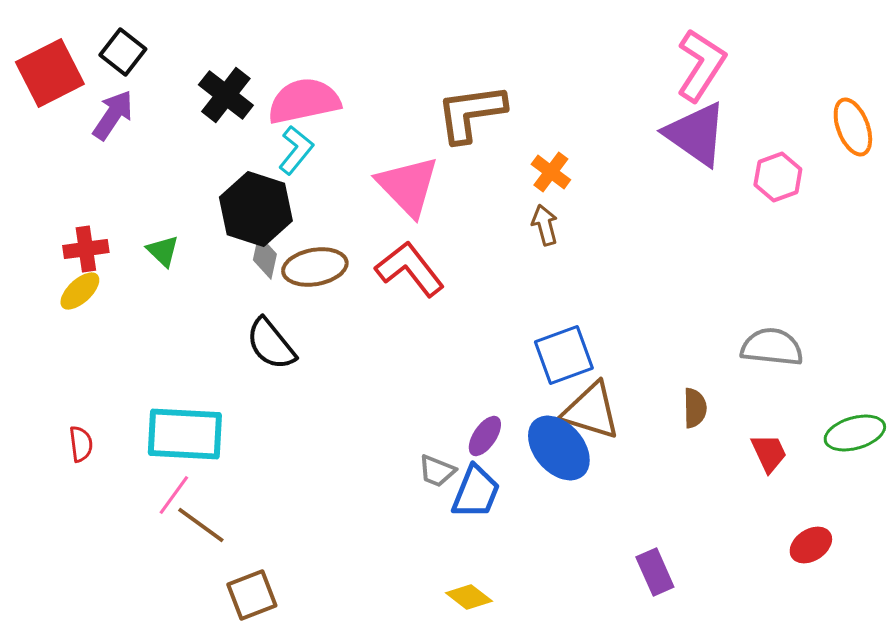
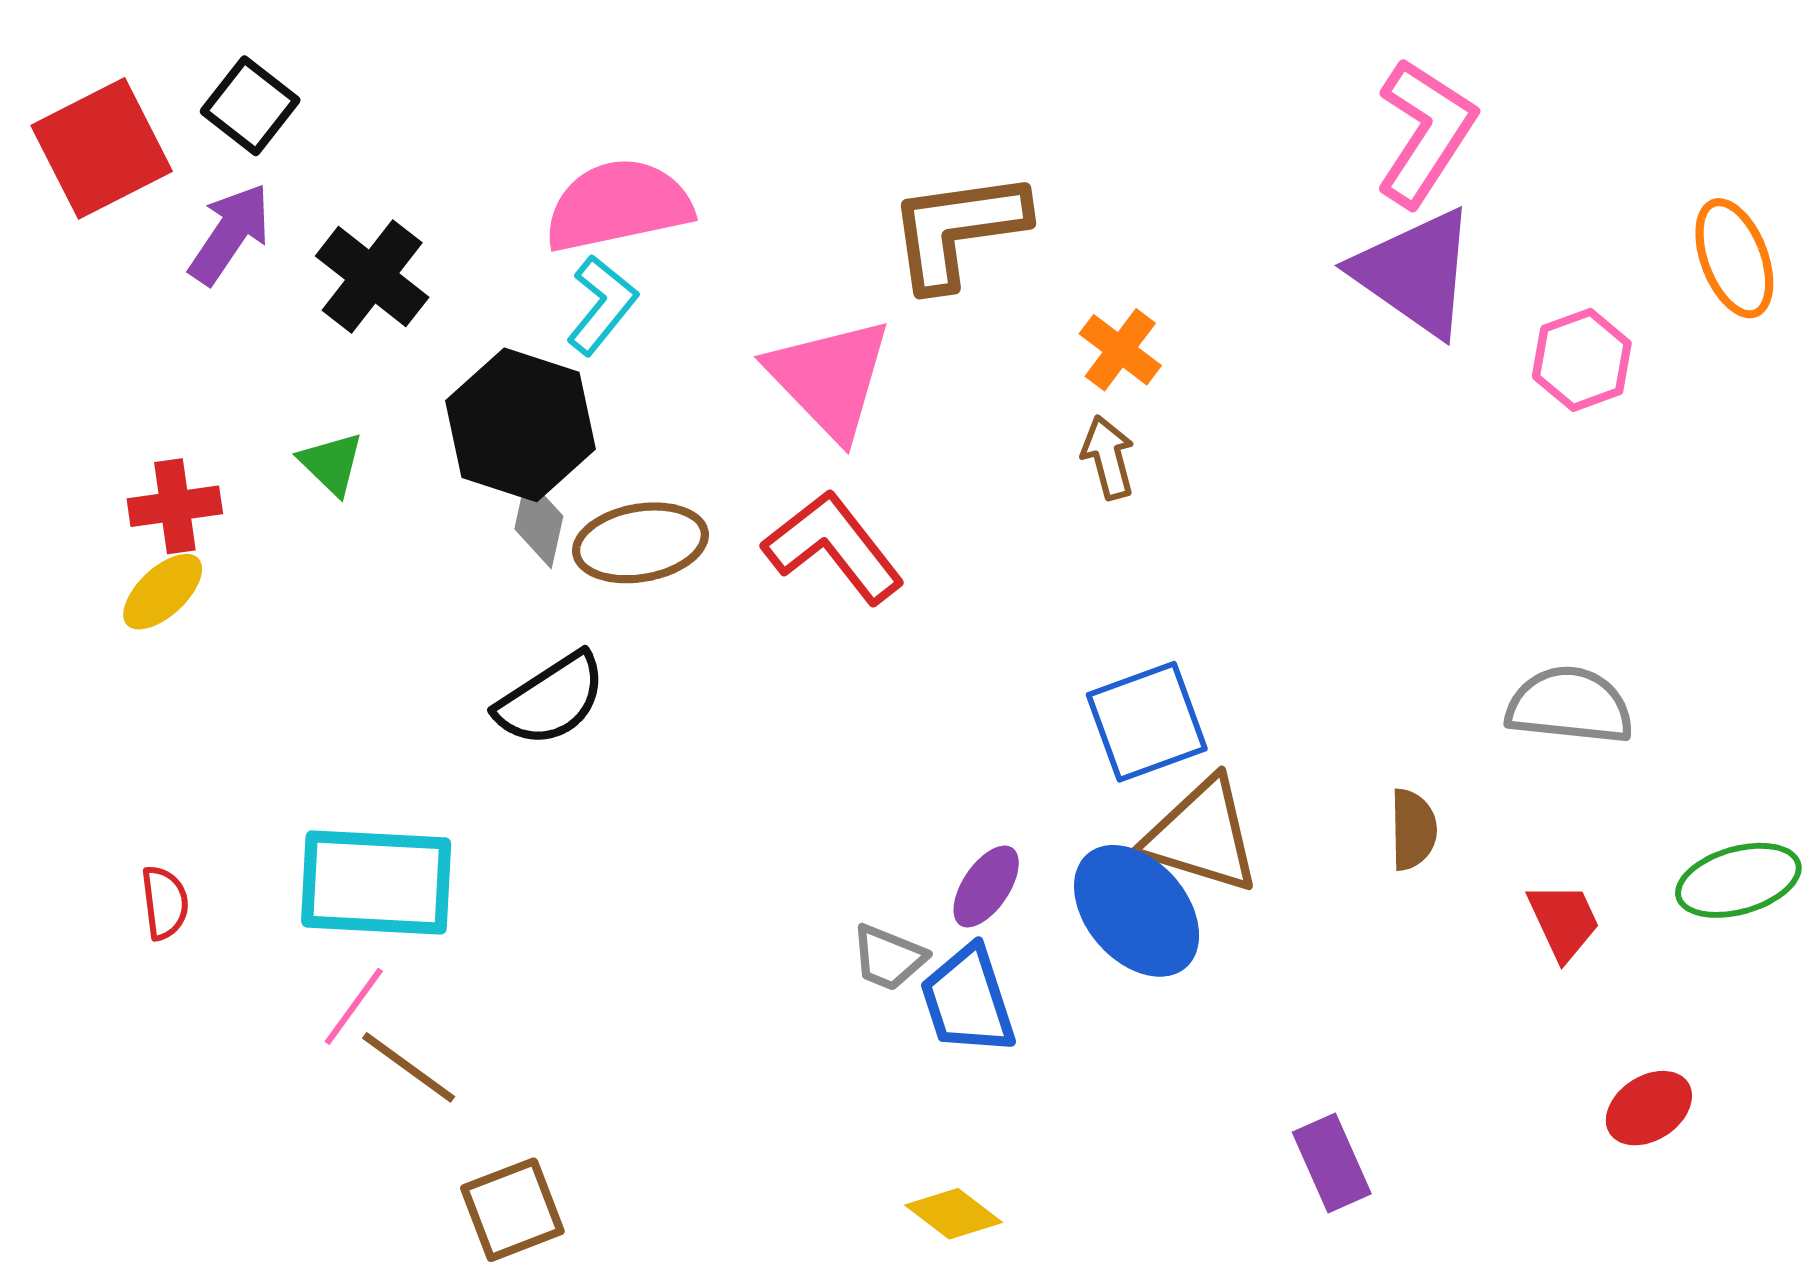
black cross: (226, 95) -> (372, 277), moved
green triangle: (163, 251) -> (331, 464), moved
black semicircle: (271, 344) -> (551, 699), turned -84
blue trapezoid: (476, 492) -> (968, 1000), turned 140

